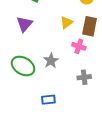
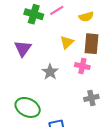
gray star: (51, 61) -> (50, 72), moved
green ellipse: (23, 66) -> (28, 107), moved

